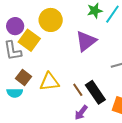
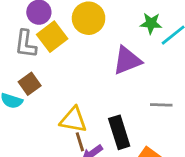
yellow triangle: (49, 82) -> (73, 120), moved
brown line: (78, 90) -> (80, 142), moved

